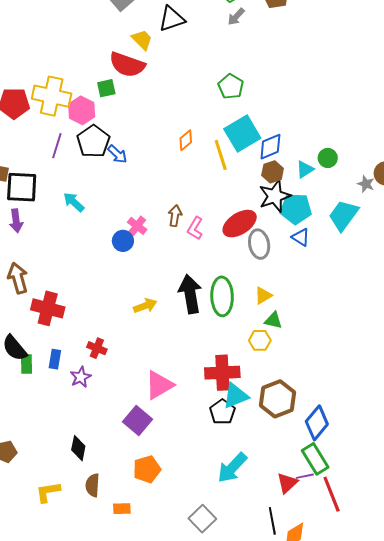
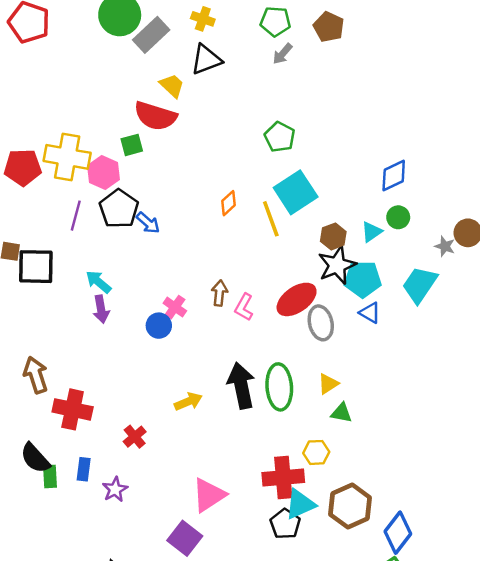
blue diamond: (270, 147) -> (394, 175), moved
purple arrow: (16, 221) -> (101, 309), moved
yellow hexagon: (260, 340) -> (316, 452), moved
red cross: (97, 348) -> (135, 437), moved, turned 30

